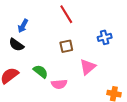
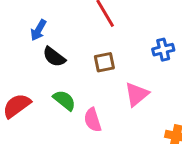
black semicircle: (16, 45) -> (54, 57), moved
pink semicircle: (59, 84) -> (93, 120), turned 77

